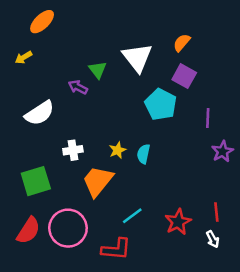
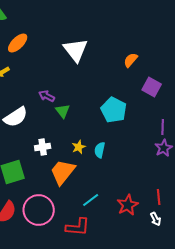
white triangle: (137, 57) -> (76, 50), moved
green triangle: (98, 70) -> (63, 111), moved
purple square: (184, 76) -> (152, 87), moved
purple line: (208, 118) -> (163, 127), moved

